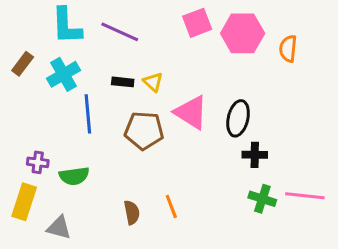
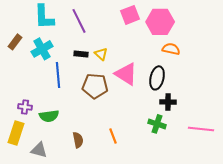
purple line: (120, 32) -> (79, 21), turned 40
orange semicircle: (288, 49) -> (171, 49), moved, turned 96
green cross: (262, 199) -> (157, 124), moved
brown semicircle: (132, 212) -> (78, 140), moved

